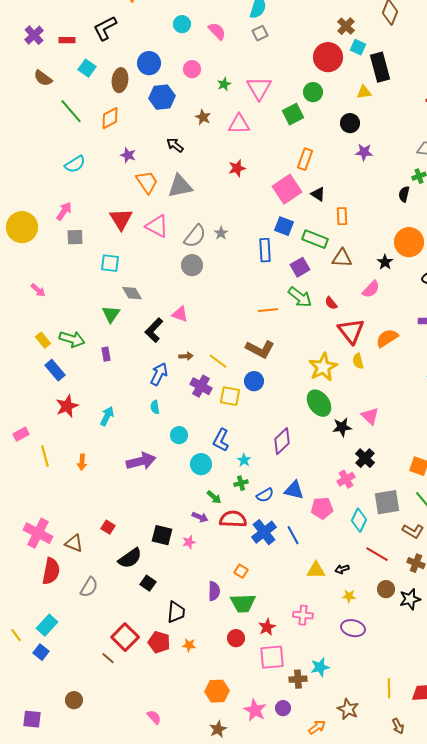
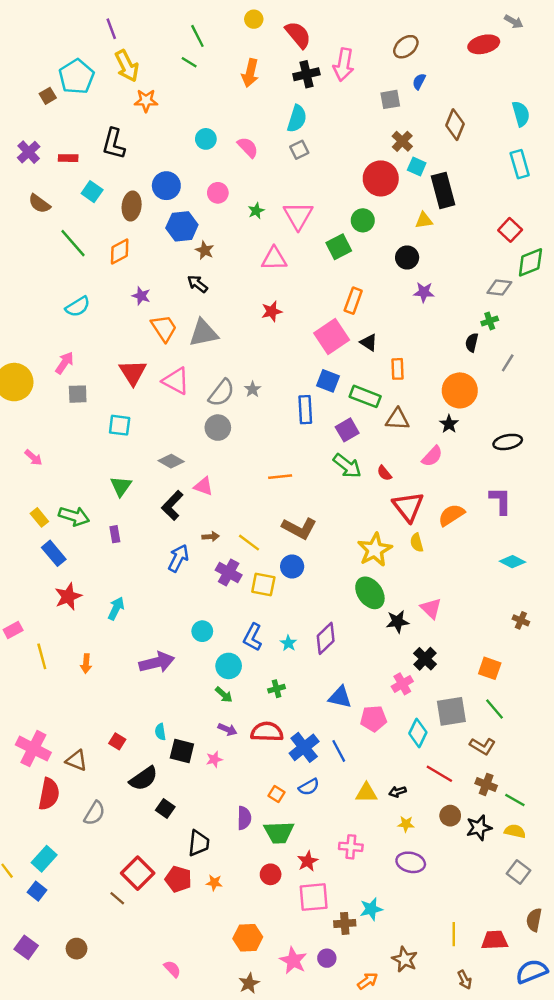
black L-shape: (105, 28) -> (114, 144), turned -48
brown star: (203, 117) -> (205, 250), moved
orange circle: (409, 242) -> (460, 390), moved
gray diamond: (132, 293) -> (171, 461), moved, turned -30
orange line: (268, 310) -> (280, 477), moved
cyan semicircle: (155, 407) -> (160, 732), moved
cyan star: (244, 460) -> (288, 643), moved
blue semicircle: (265, 495) -> (309, 787), moved
green arrow: (214, 497) -> (224, 695), moved
purple square: (32, 719) -> (26, 947), moved, turned 30

